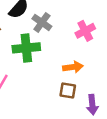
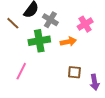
orange arrow: (73, 67) -> (68, 42), moved

